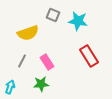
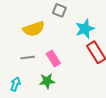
cyan star: (78, 21) -> (85, 29), moved, turned -30
gray line: (22, 61) -> (28, 57), turned 56

